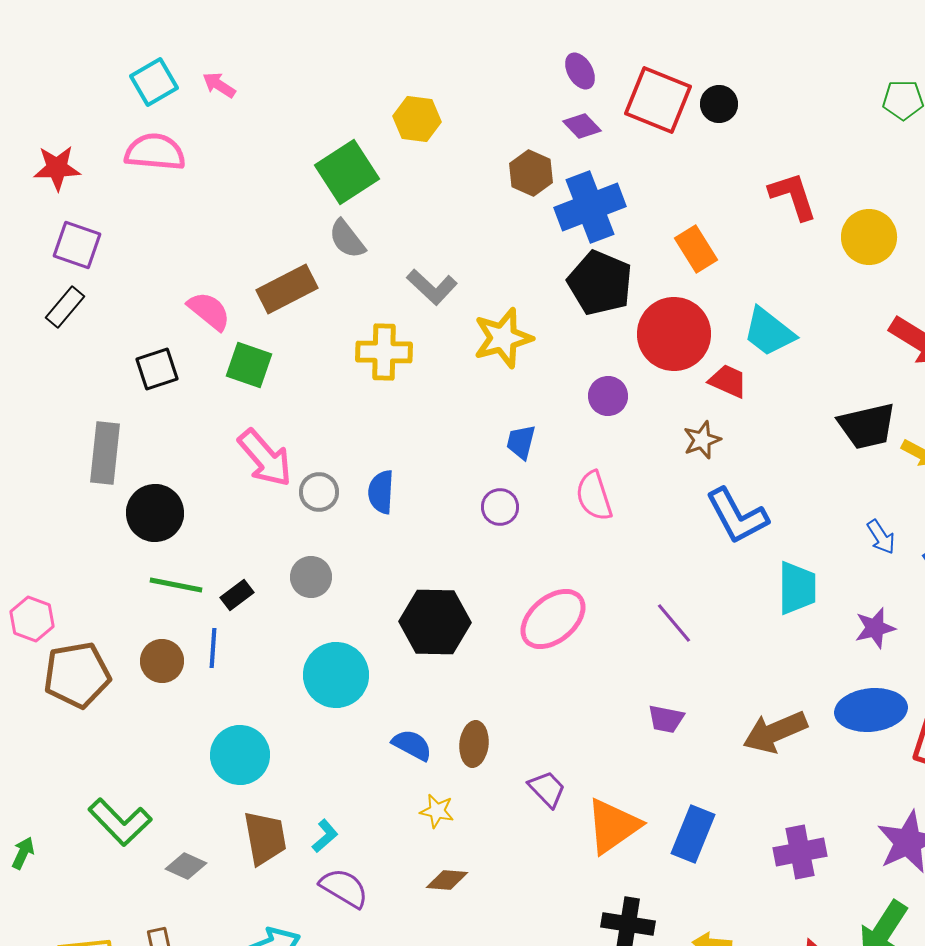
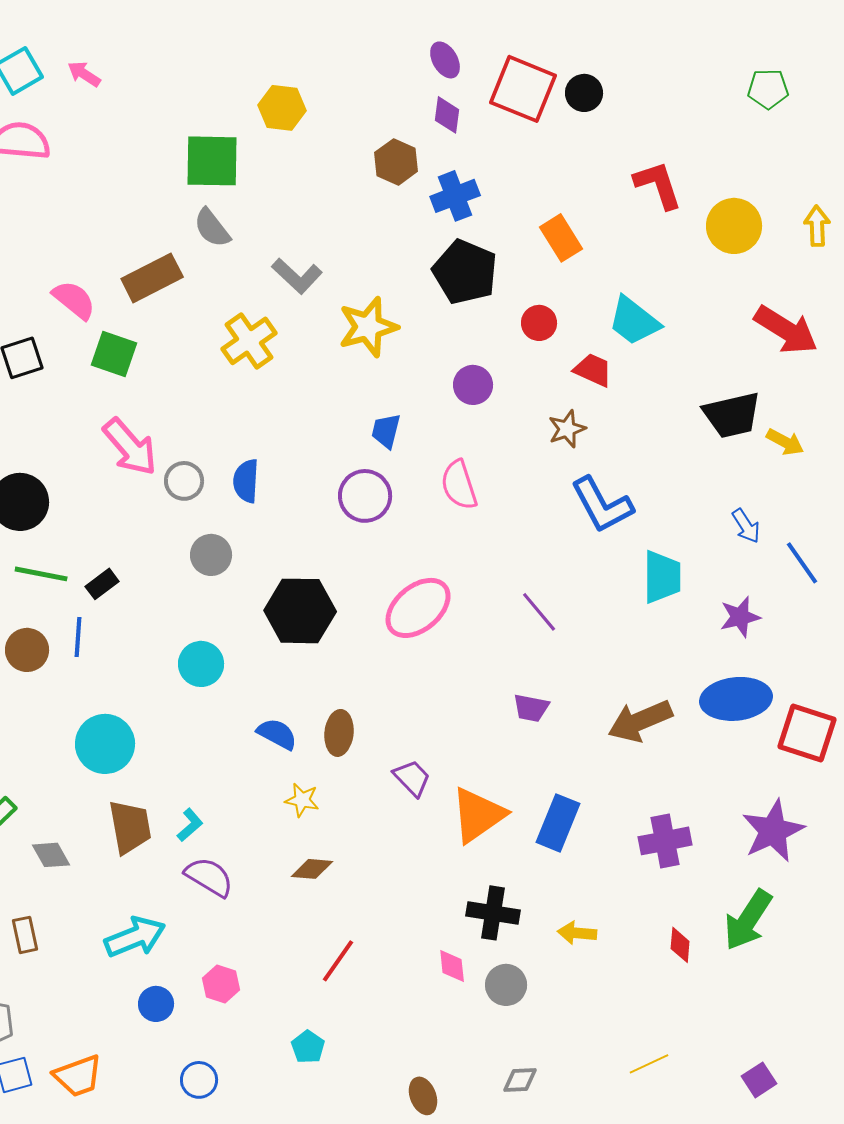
purple diamond: (582, 126) -> (447, 115), turned 51
green square: (347, 172) -> (212, 161), turned 34
blue cross: (590, 207) -> (455, 196), size x0.7
red circle: (674, 334) -> (539, 323), size x0.5
yellow cross: (384, 352) -> (249, 341), turned -36
purple circle: (500, 507) -> (365, 496), size x1.4
gray circle: (311, 577) -> (211, 555), moved
cyan circle: (336, 675) -> (201, 664), size x0.7
gray diamond: (186, 866) -> (51, 855), turned 36

